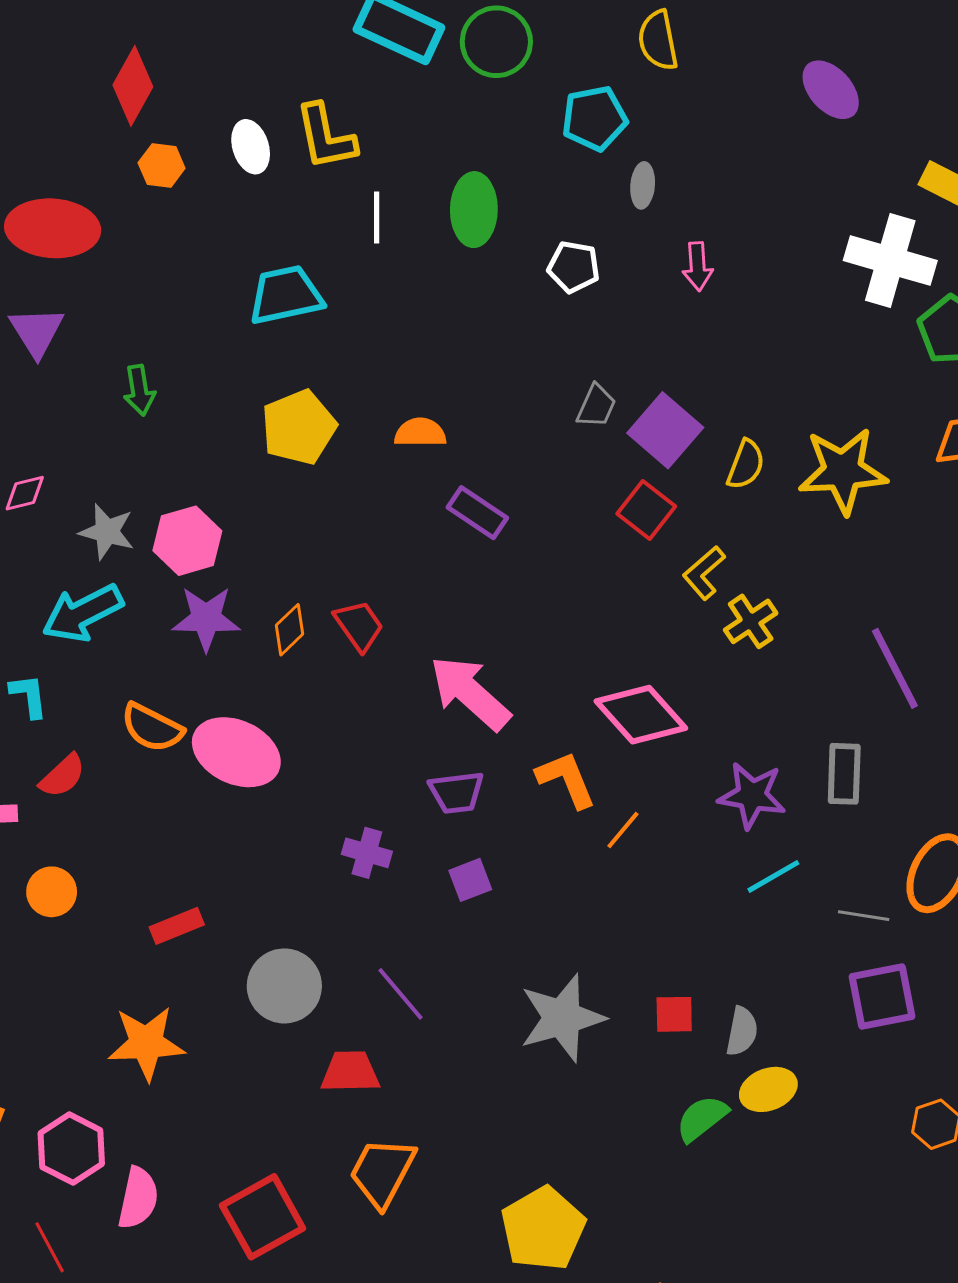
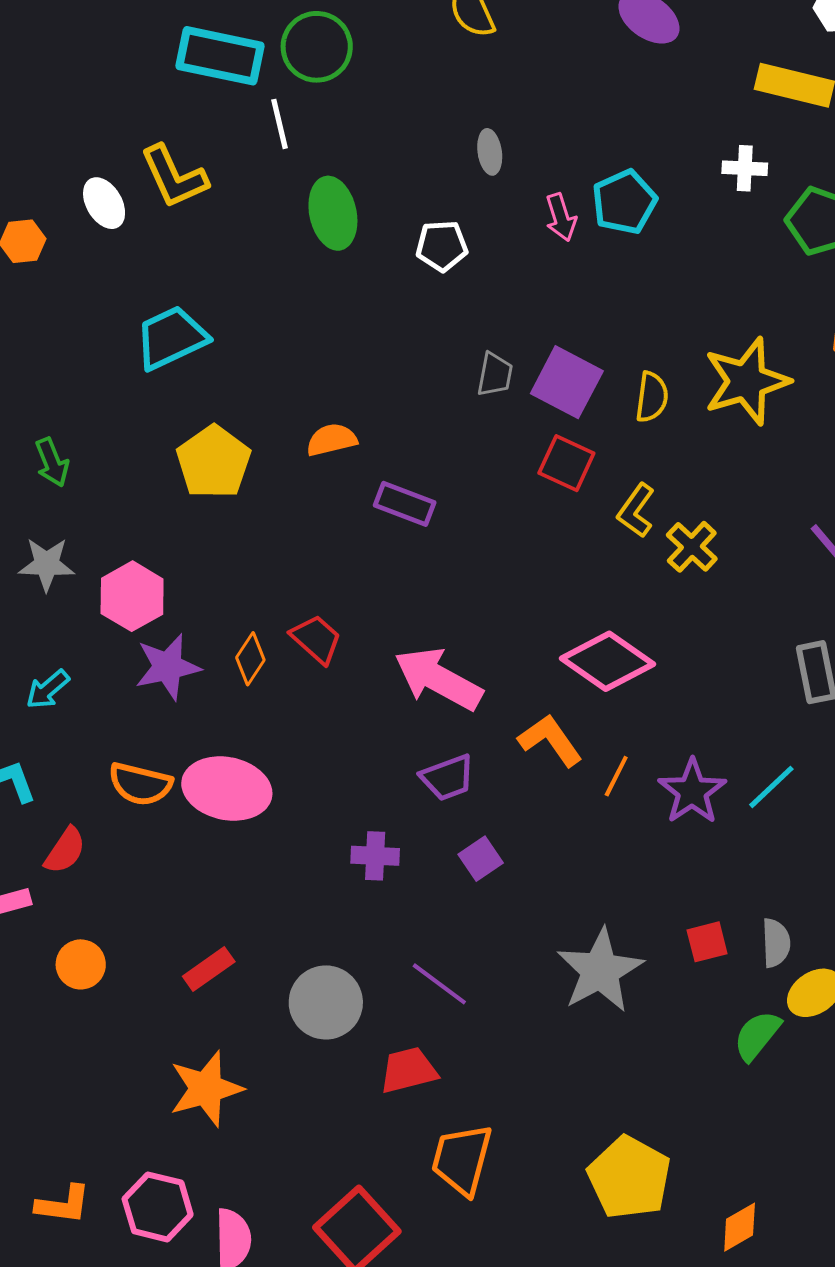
cyan pentagon: (595, 118) -> (624, 202), moved
white line: (377, 217) -> (279, 124), moved
white cross: (890, 260) -> (745, 168), size x0.5
gray star: (107, 532) -> (47, 564), moved
cyan arrow: (83, 613) -> (48, 689), size x0.6
purple star: (752, 795) -> (692, 791), moved, turned -30

